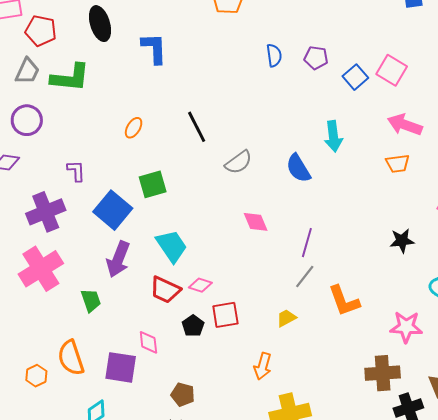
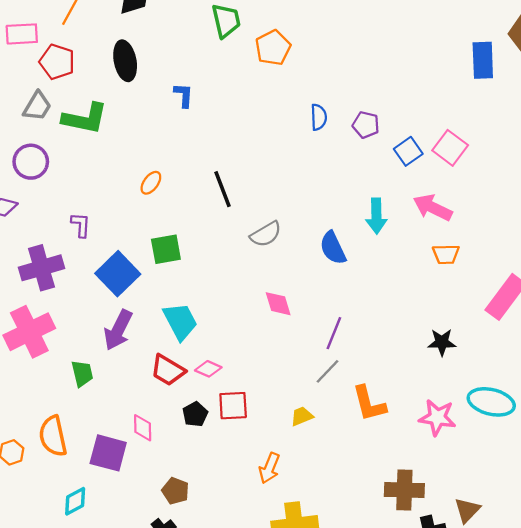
blue L-shape: (154, 48) -> (184, 95), size x0.7
pink arrow: (405, 125) -> (433, 208), moved
pink star: (406, 327) -> (437, 417), moved

